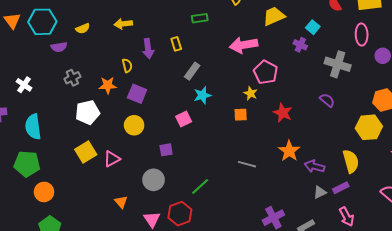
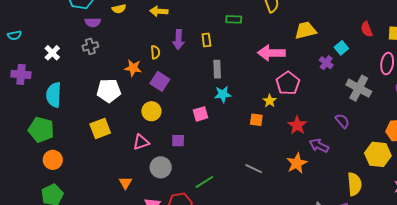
gray rectangle: (192, 71) -> (217, 69), turned -48
gray cross: (72, 78) -> (90, 46), moved
pink triangle: (112, 159) -> (141, 142), moved
purple arrow: (314, 166) -> (319, 146), moved

